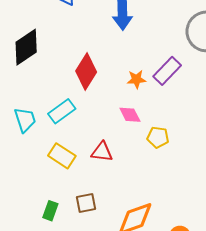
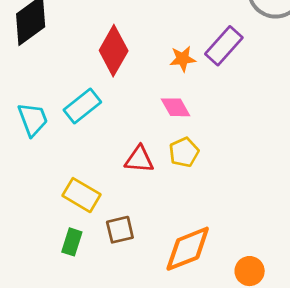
yellow pentagon: (158, 137) -> (184, 152), moved, turned -30
yellow rectangle: (62, 156) -> (81, 195), moved

